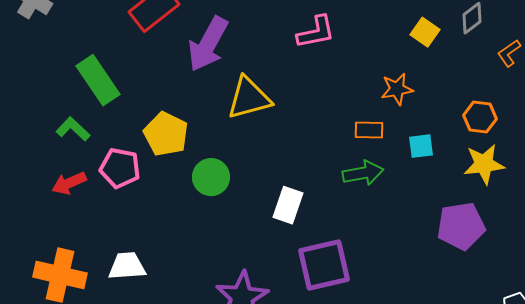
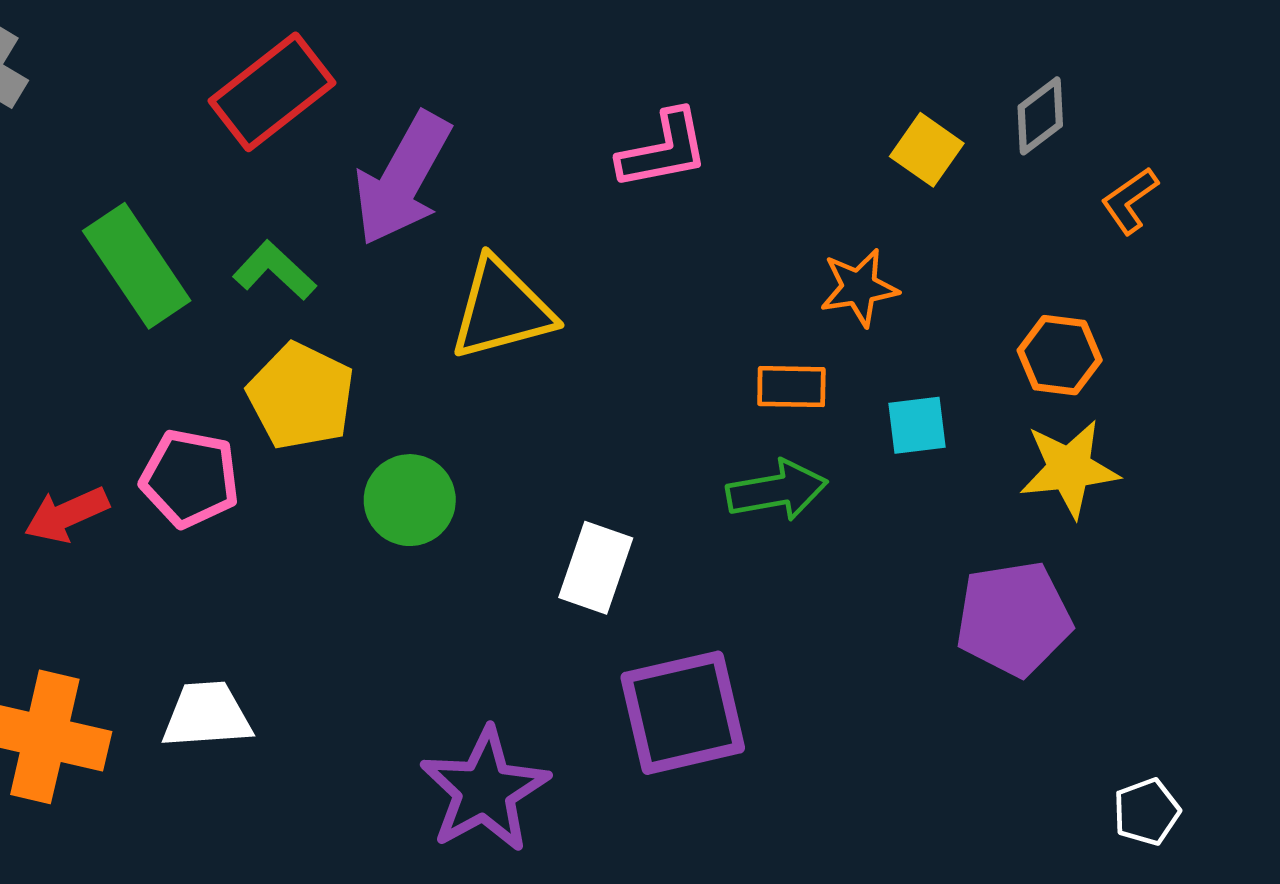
green L-shape: (73, 129) -> (274, 271), moved

